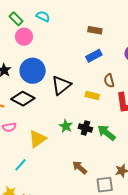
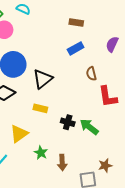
yellow rectangle: (92, 95) -> (40, 108), moved
green star: (66, 126) -> (41, 153), moved
brown arrow: (80, 167) -> (62, 162), turned -133

